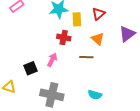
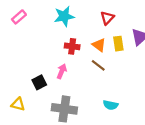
yellow rectangle: (77, 19) -> (118, 44), moved
orange triangle: (98, 39) -> (99, 45), moved
brown line: (86, 57) -> (98, 65), turned 40

